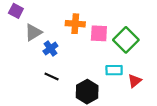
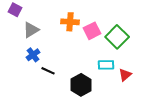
pink square: (99, 33) -> (92, 31), turned -30
blue cross: (50, 49) -> (33, 55), moved

